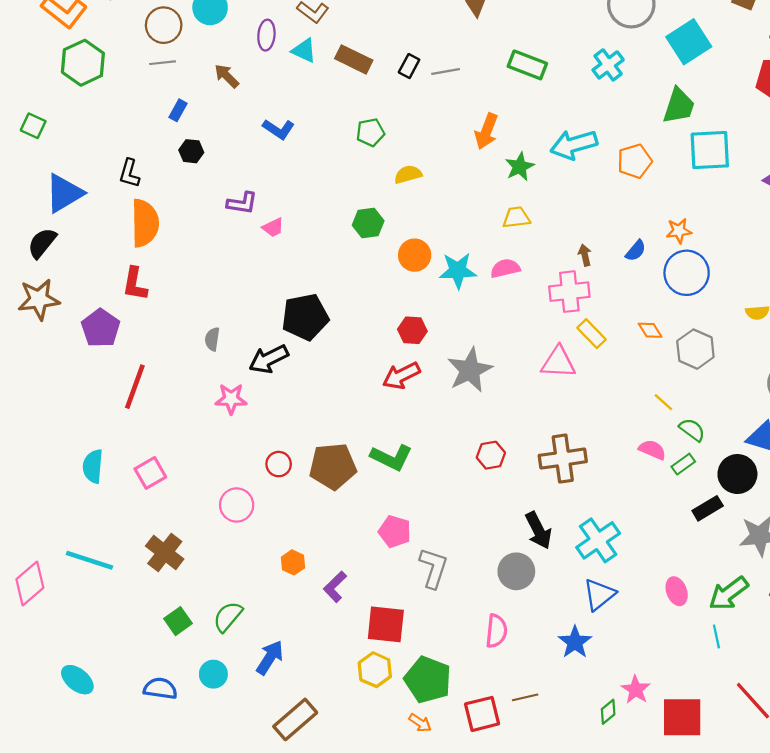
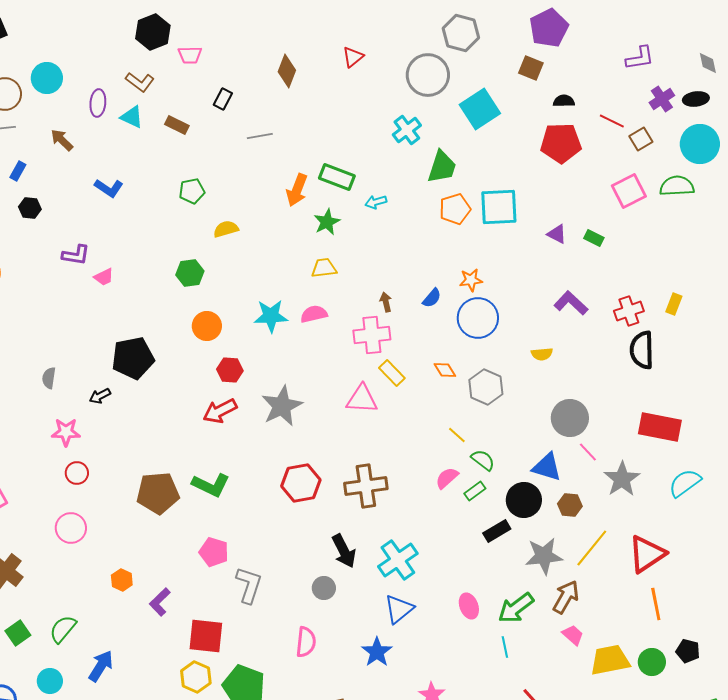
brown rectangle: (354, 59) -> (177, 125), size x0.7
green rectangle: (527, 65) -> (337, 177), moved
black rectangle: (409, 66) -> (223, 99), moved
green trapezoid: (679, 106) -> (442, 167), moved
cyan arrow: (574, 145) -> (376, 202), size x0.5
orange pentagon: (635, 161) -> (455, 209), moved
orange circle: (415, 255) -> (207, 326), moved
black arrow: (269, 359) -> (100, 396), size x0.6
pink semicircle: (652, 450) -> (447, 478), turned -65
red hexagon: (491, 455) -> (301, 483), size x1.5
red circle: (279, 464) -> (77, 473), moved
gray circle: (516, 571) -> (324, 588), size x0.7

